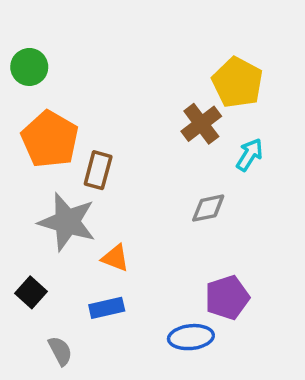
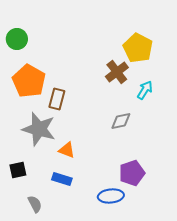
black square: (31, 292) -> (18, 170), turned 36
blue rectangle: (107, 308) -> (62, 179), turned 30

